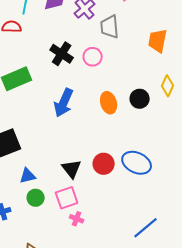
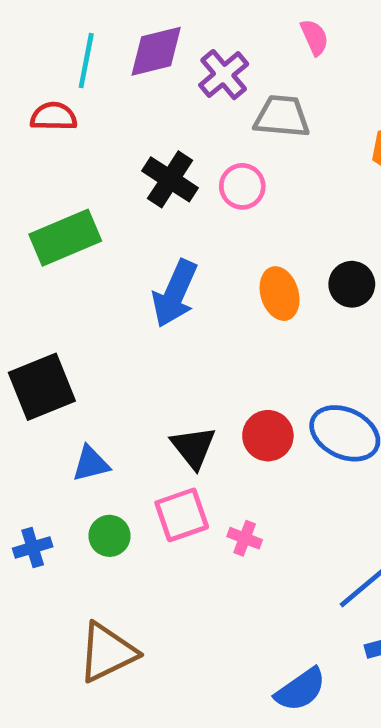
gray trapezoid: (110, 27) -> (282, 116), turned 100
green circle: (36, 198) -> (109, 536), moved
pink cross: (77, 219) -> (245, 538), moved

